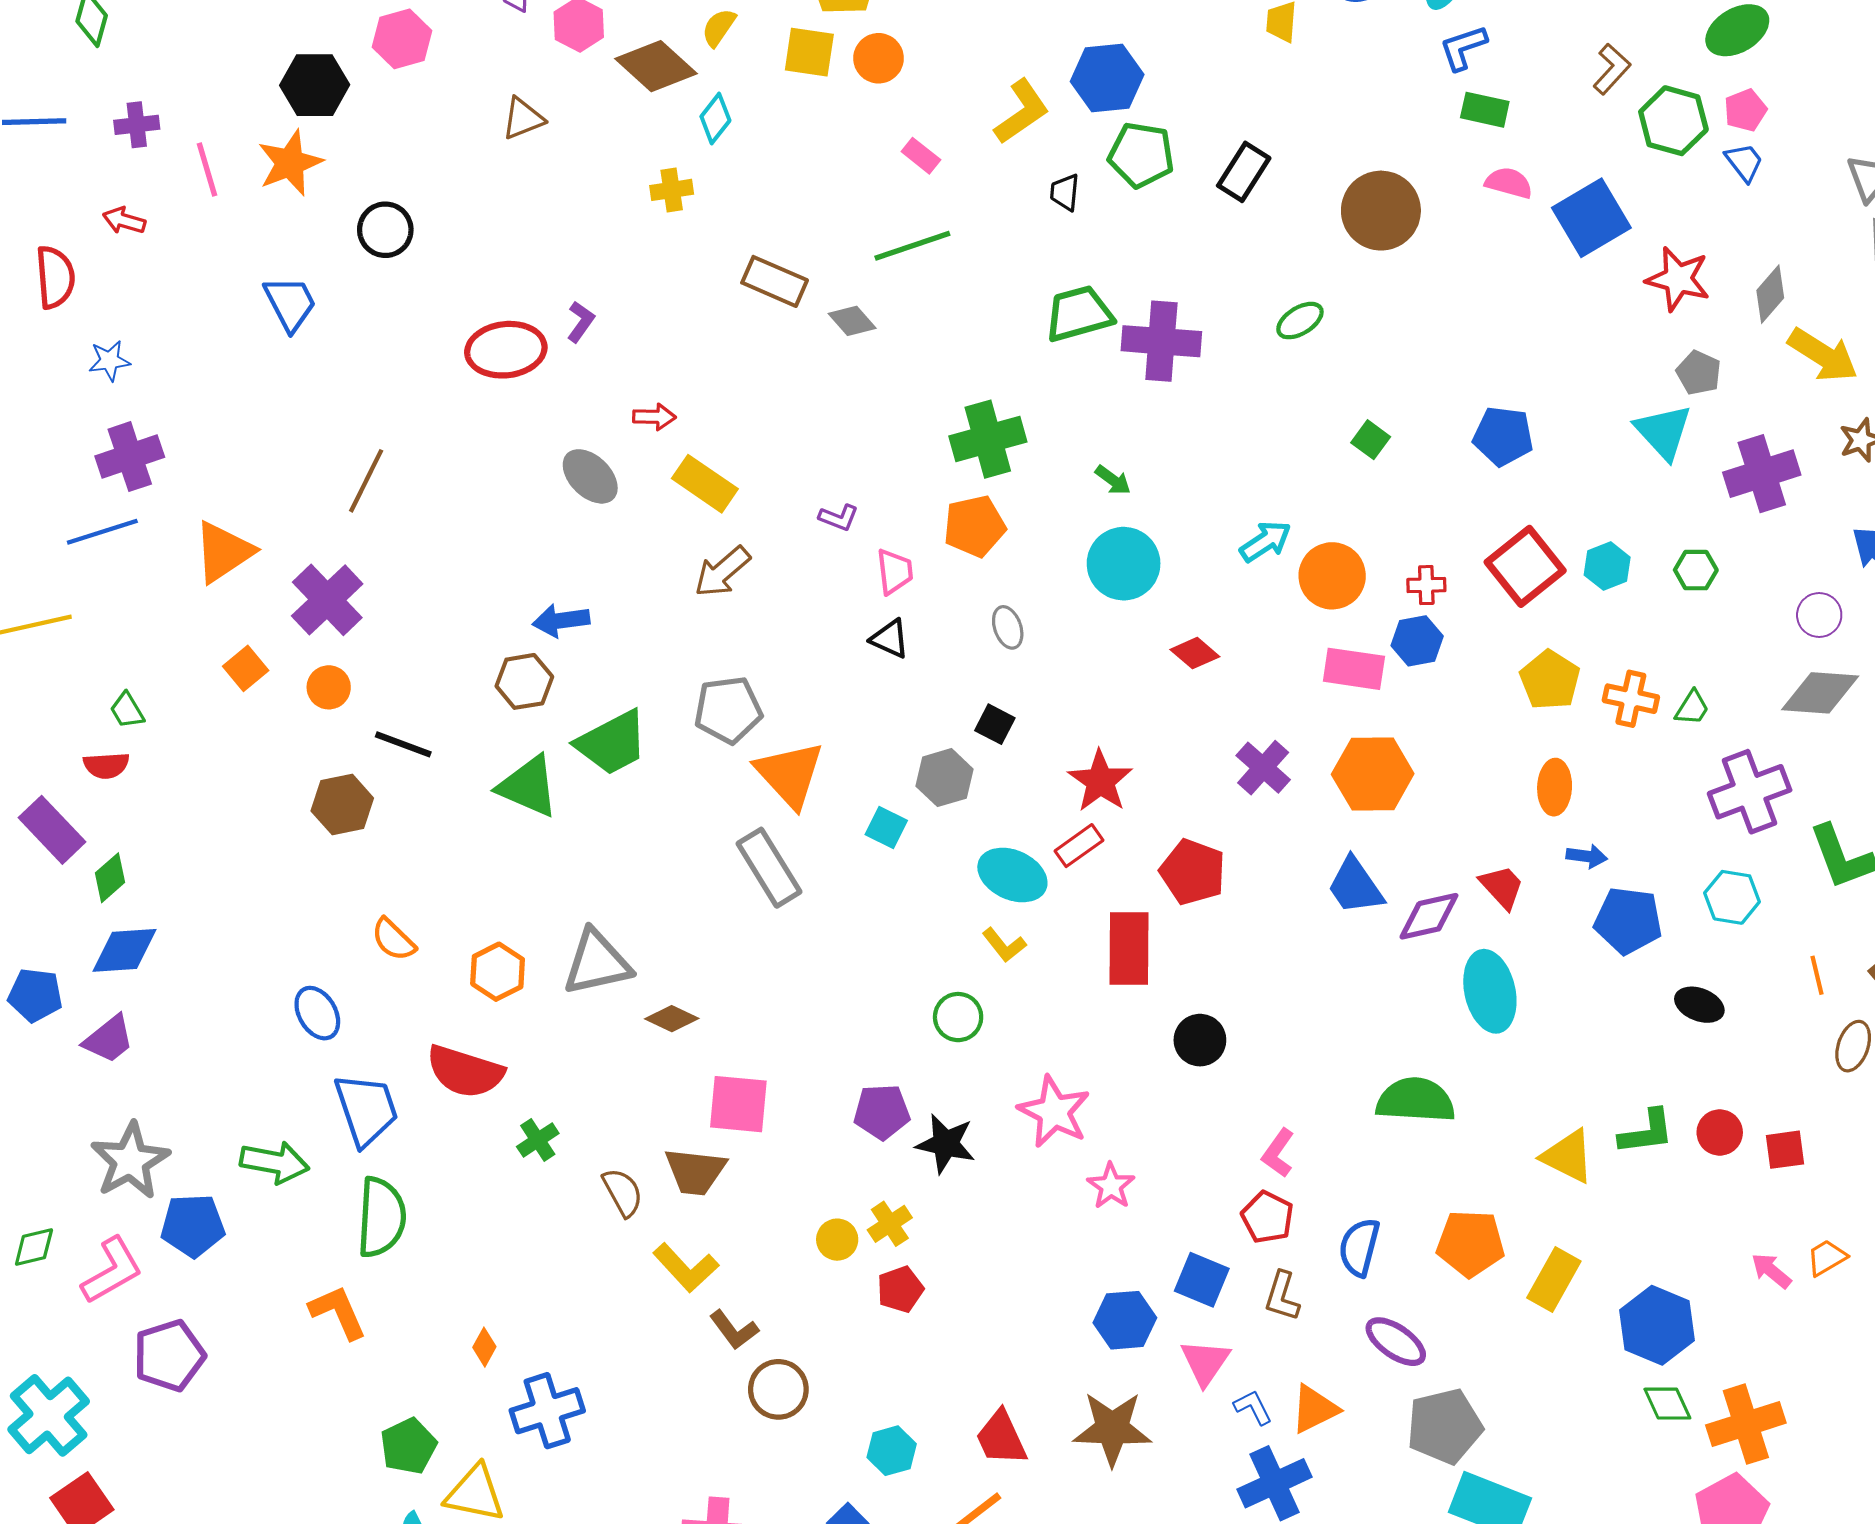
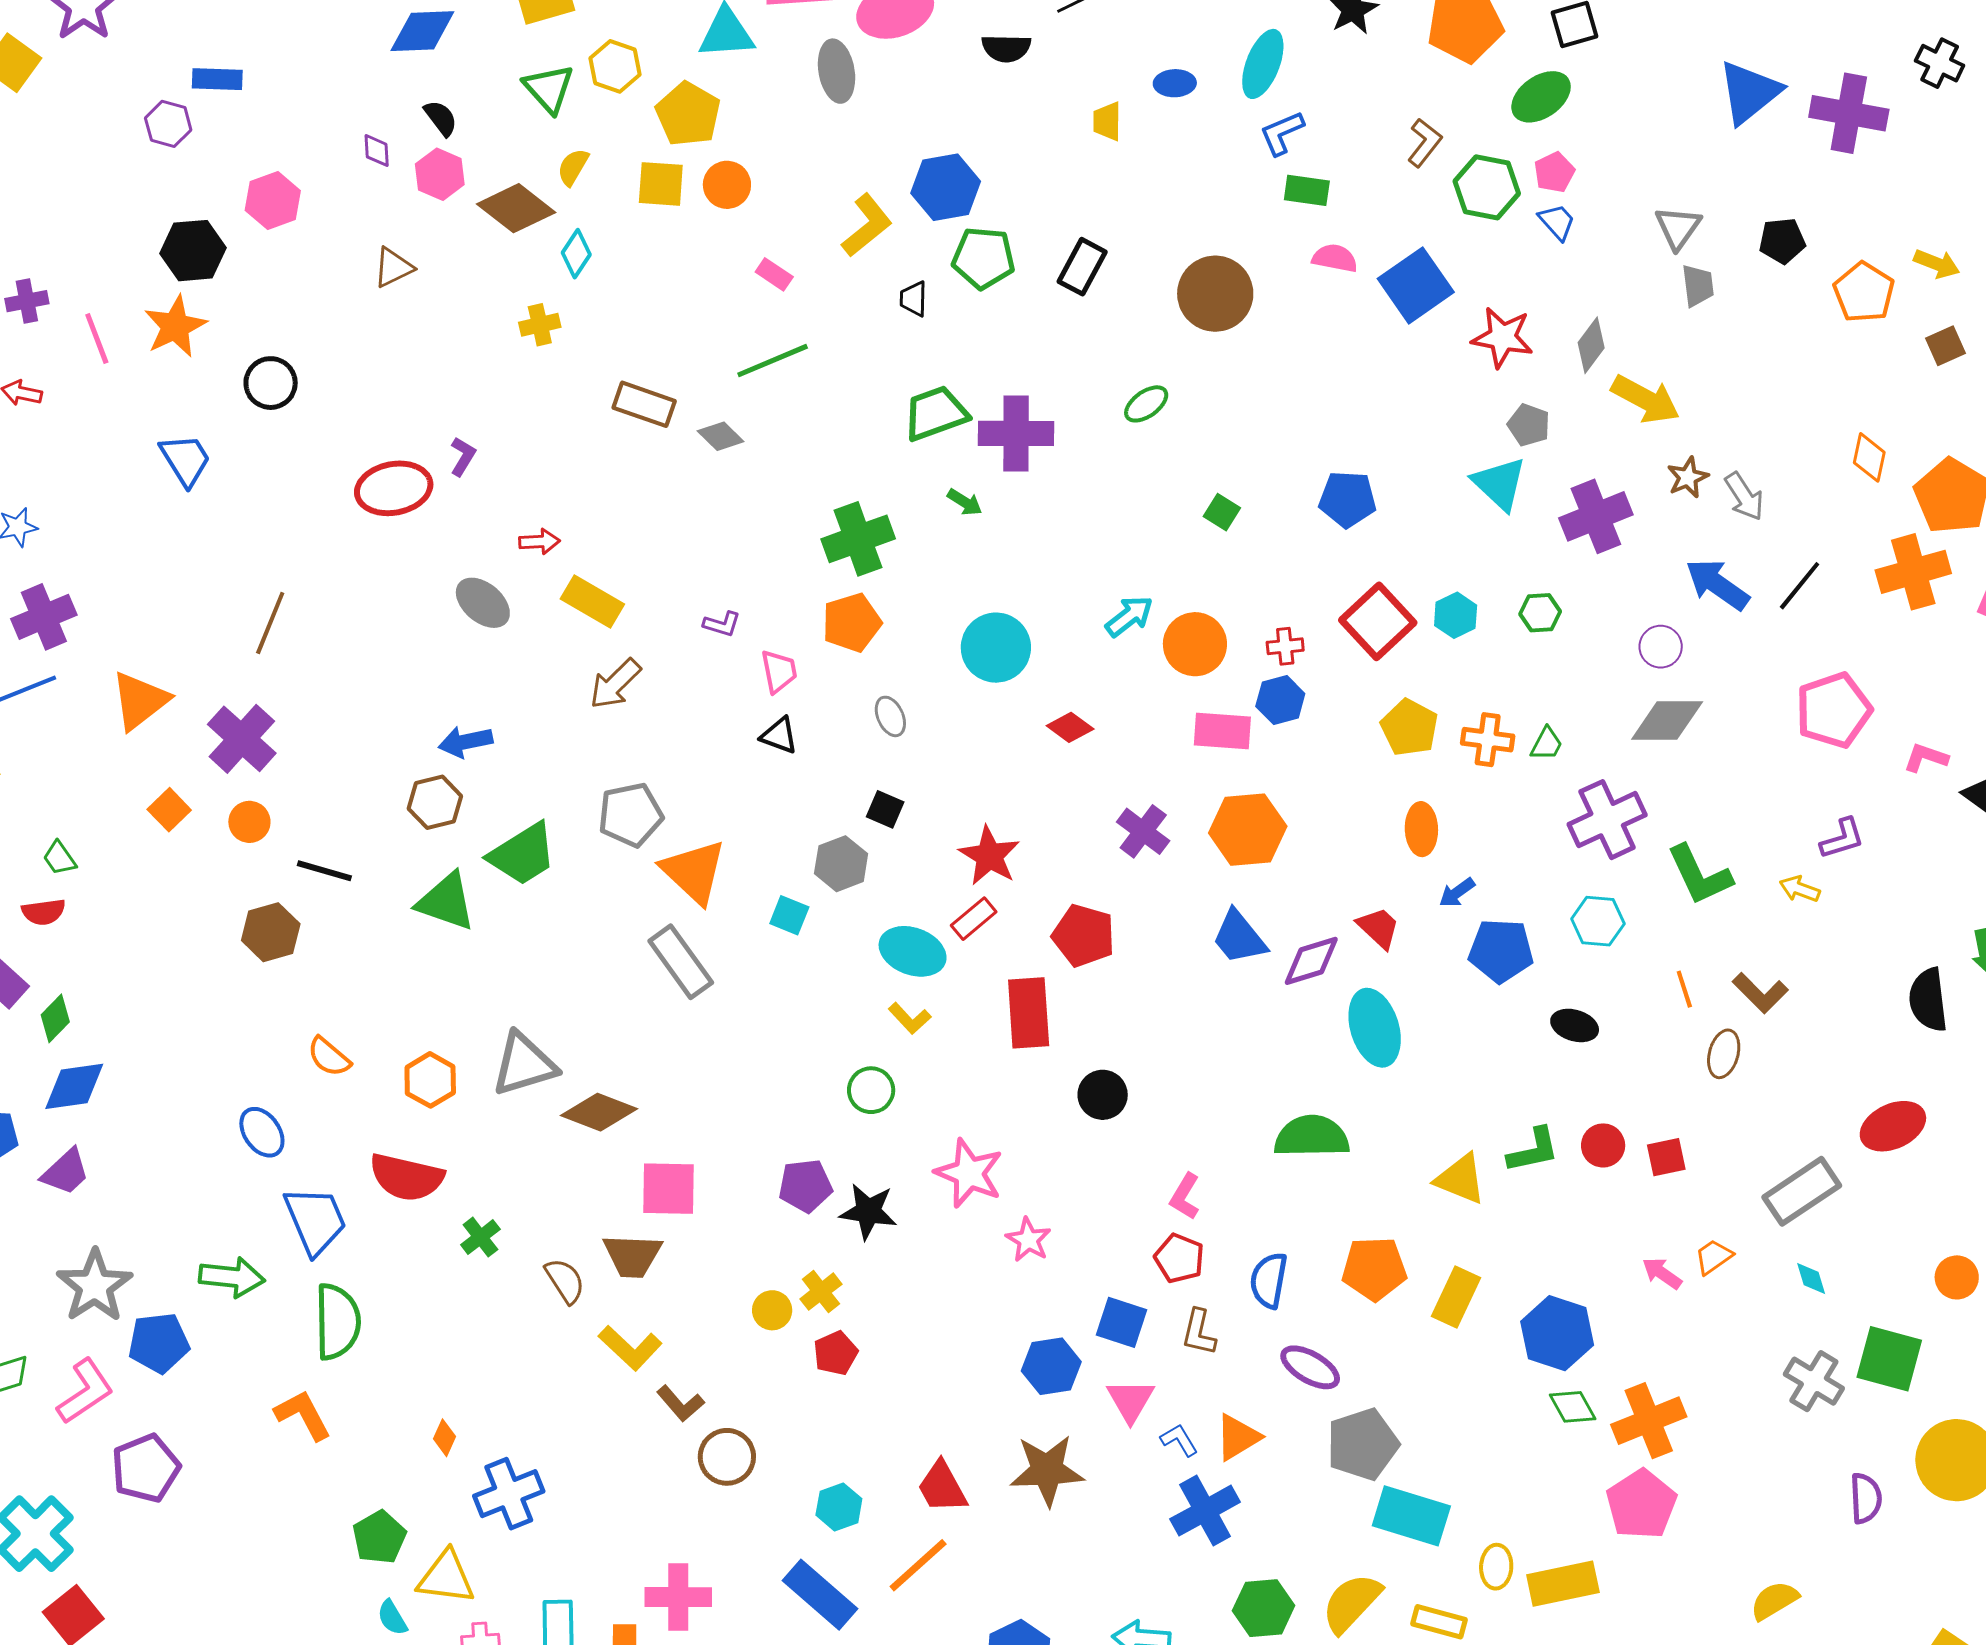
green arrow: (1113, 480) -> (965, 502), moved
blue arrow: (1587, 856) -> (1457, 893), turned 141
brown diamond: (672, 1019) -> (599, 1112), size x1.5

